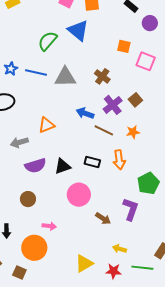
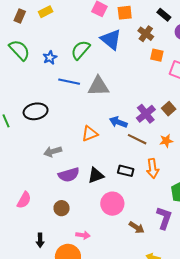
blue star: (11, 69) -> (50, 58), moved
brown cross: (102, 76) -> (146, 34), moved
orange triangle: (47, 125) -> (90, 134), moved

